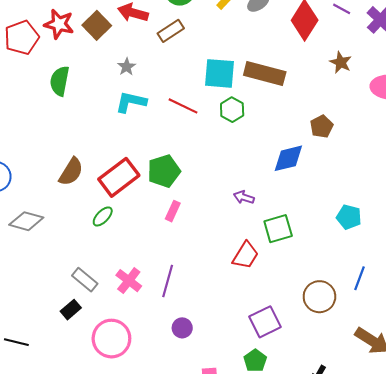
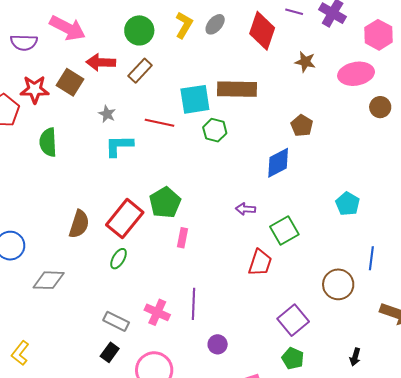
red line: (183, 106) -> (159, 123), moved
cyan pentagon: (349, 217) -> (348, 204), turned 30

